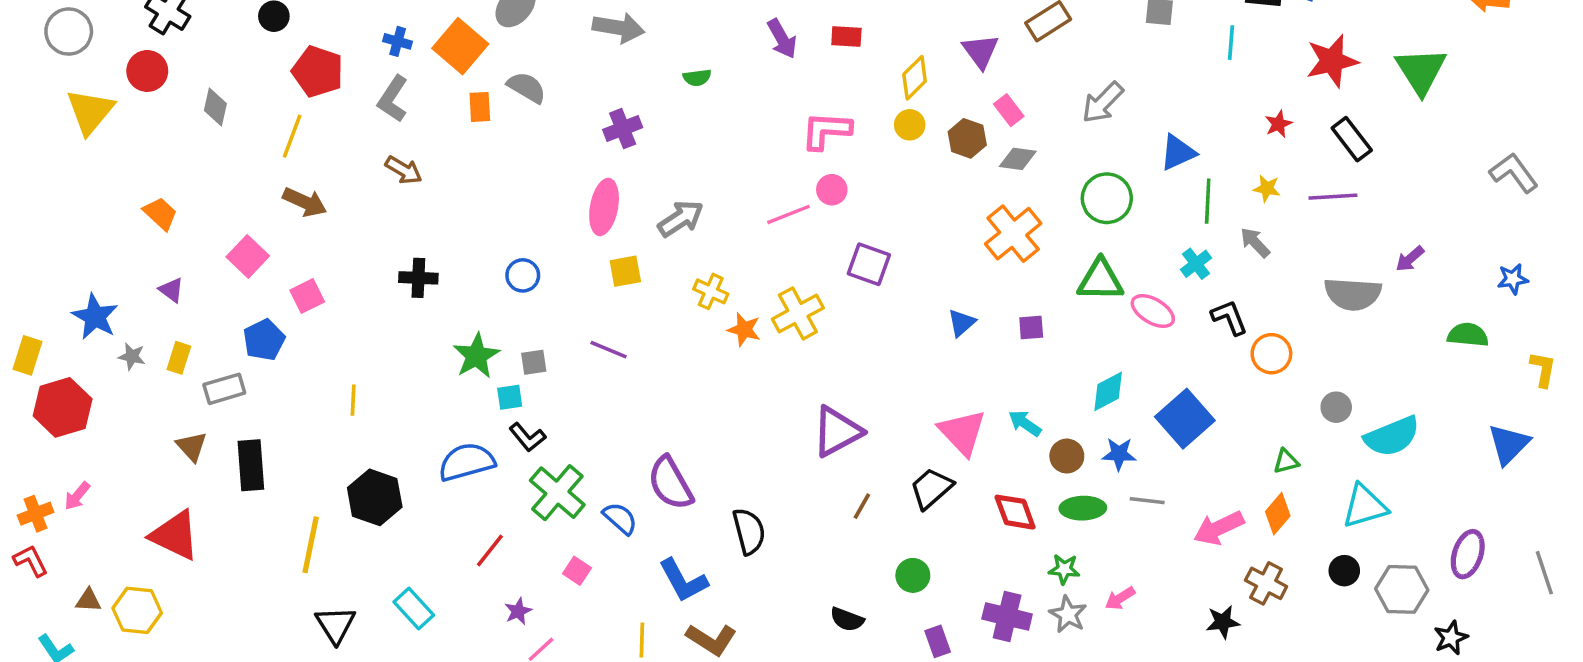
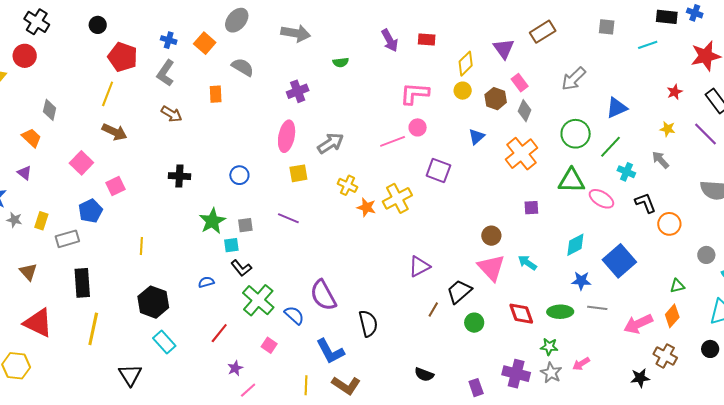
cyan line: (1231, 43) -> (648, 45), turned 66
orange square: (460, 46) -> (205, 43), size x0.7
gray diamond: (215, 107) -> (50, 110), moved
orange rectangle: (480, 107) -> (216, 94), moved
gray diamond: (1018, 159) -> (525, 111), turned -75
purple line: (1333, 197) -> (706, 134), turned 48
green line: (1208, 201) -> (611, 147), moved, turned 40
cyan cross: (1196, 264) -> (626, 172), turned -30
purple triangle: (171, 290) -> (24, 173), moved
blue triangle: (962, 323) -> (477, 137), moved
purple triangle: (837, 432) -> (419, 266), size x0.7
brown triangle: (192, 446) -> (28, 272), moved
brown circle: (1067, 456) -> (491, 236), moved
blue semicircle: (467, 462) -> (206, 282), size x0.5
black trapezoid: (931, 488) -> (459, 292), moved
yellow line: (311, 545) -> (93, 329), moved
green circle: (913, 575) -> (474, 323), moved
cyan rectangle: (414, 608) -> (164, 342), moved

